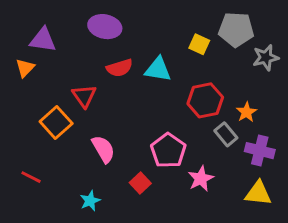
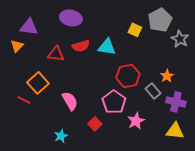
gray pentagon: (236, 30) -> (160, 20), turned -30
gray star: (266, 58) -> (180, 39), turned -30
red triangle: (84, 96) -> (56, 54), moved, turned -48
red hexagon: (205, 100) -> (128, 76), moved
red line: (31, 177) -> (24, 100), moved

